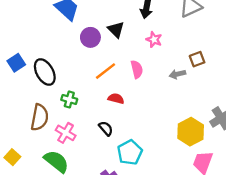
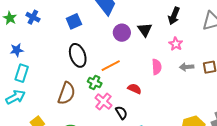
blue square: (16, 63) -> (74, 21), moved
orange line: (105, 71) -> (111, 66), moved
gray arrow: (177, 74) -> (187, 67), moved
pink cross: (66, 133) -> (103, 102), moved

